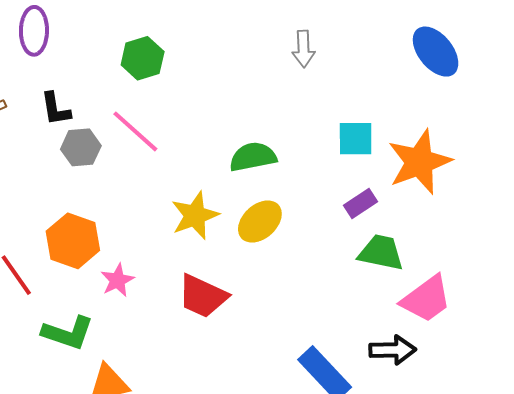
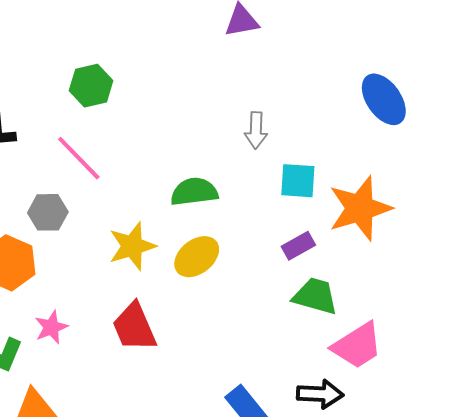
gray arrow: (303, 49) -> (256, 130), moved
gray hexagon: (81, 147) -> (48, 212), moved
pink star: (117, 280) -> (51, 327), moved
red trapezoid: (203, 296) -> (134, 327), turned 38

